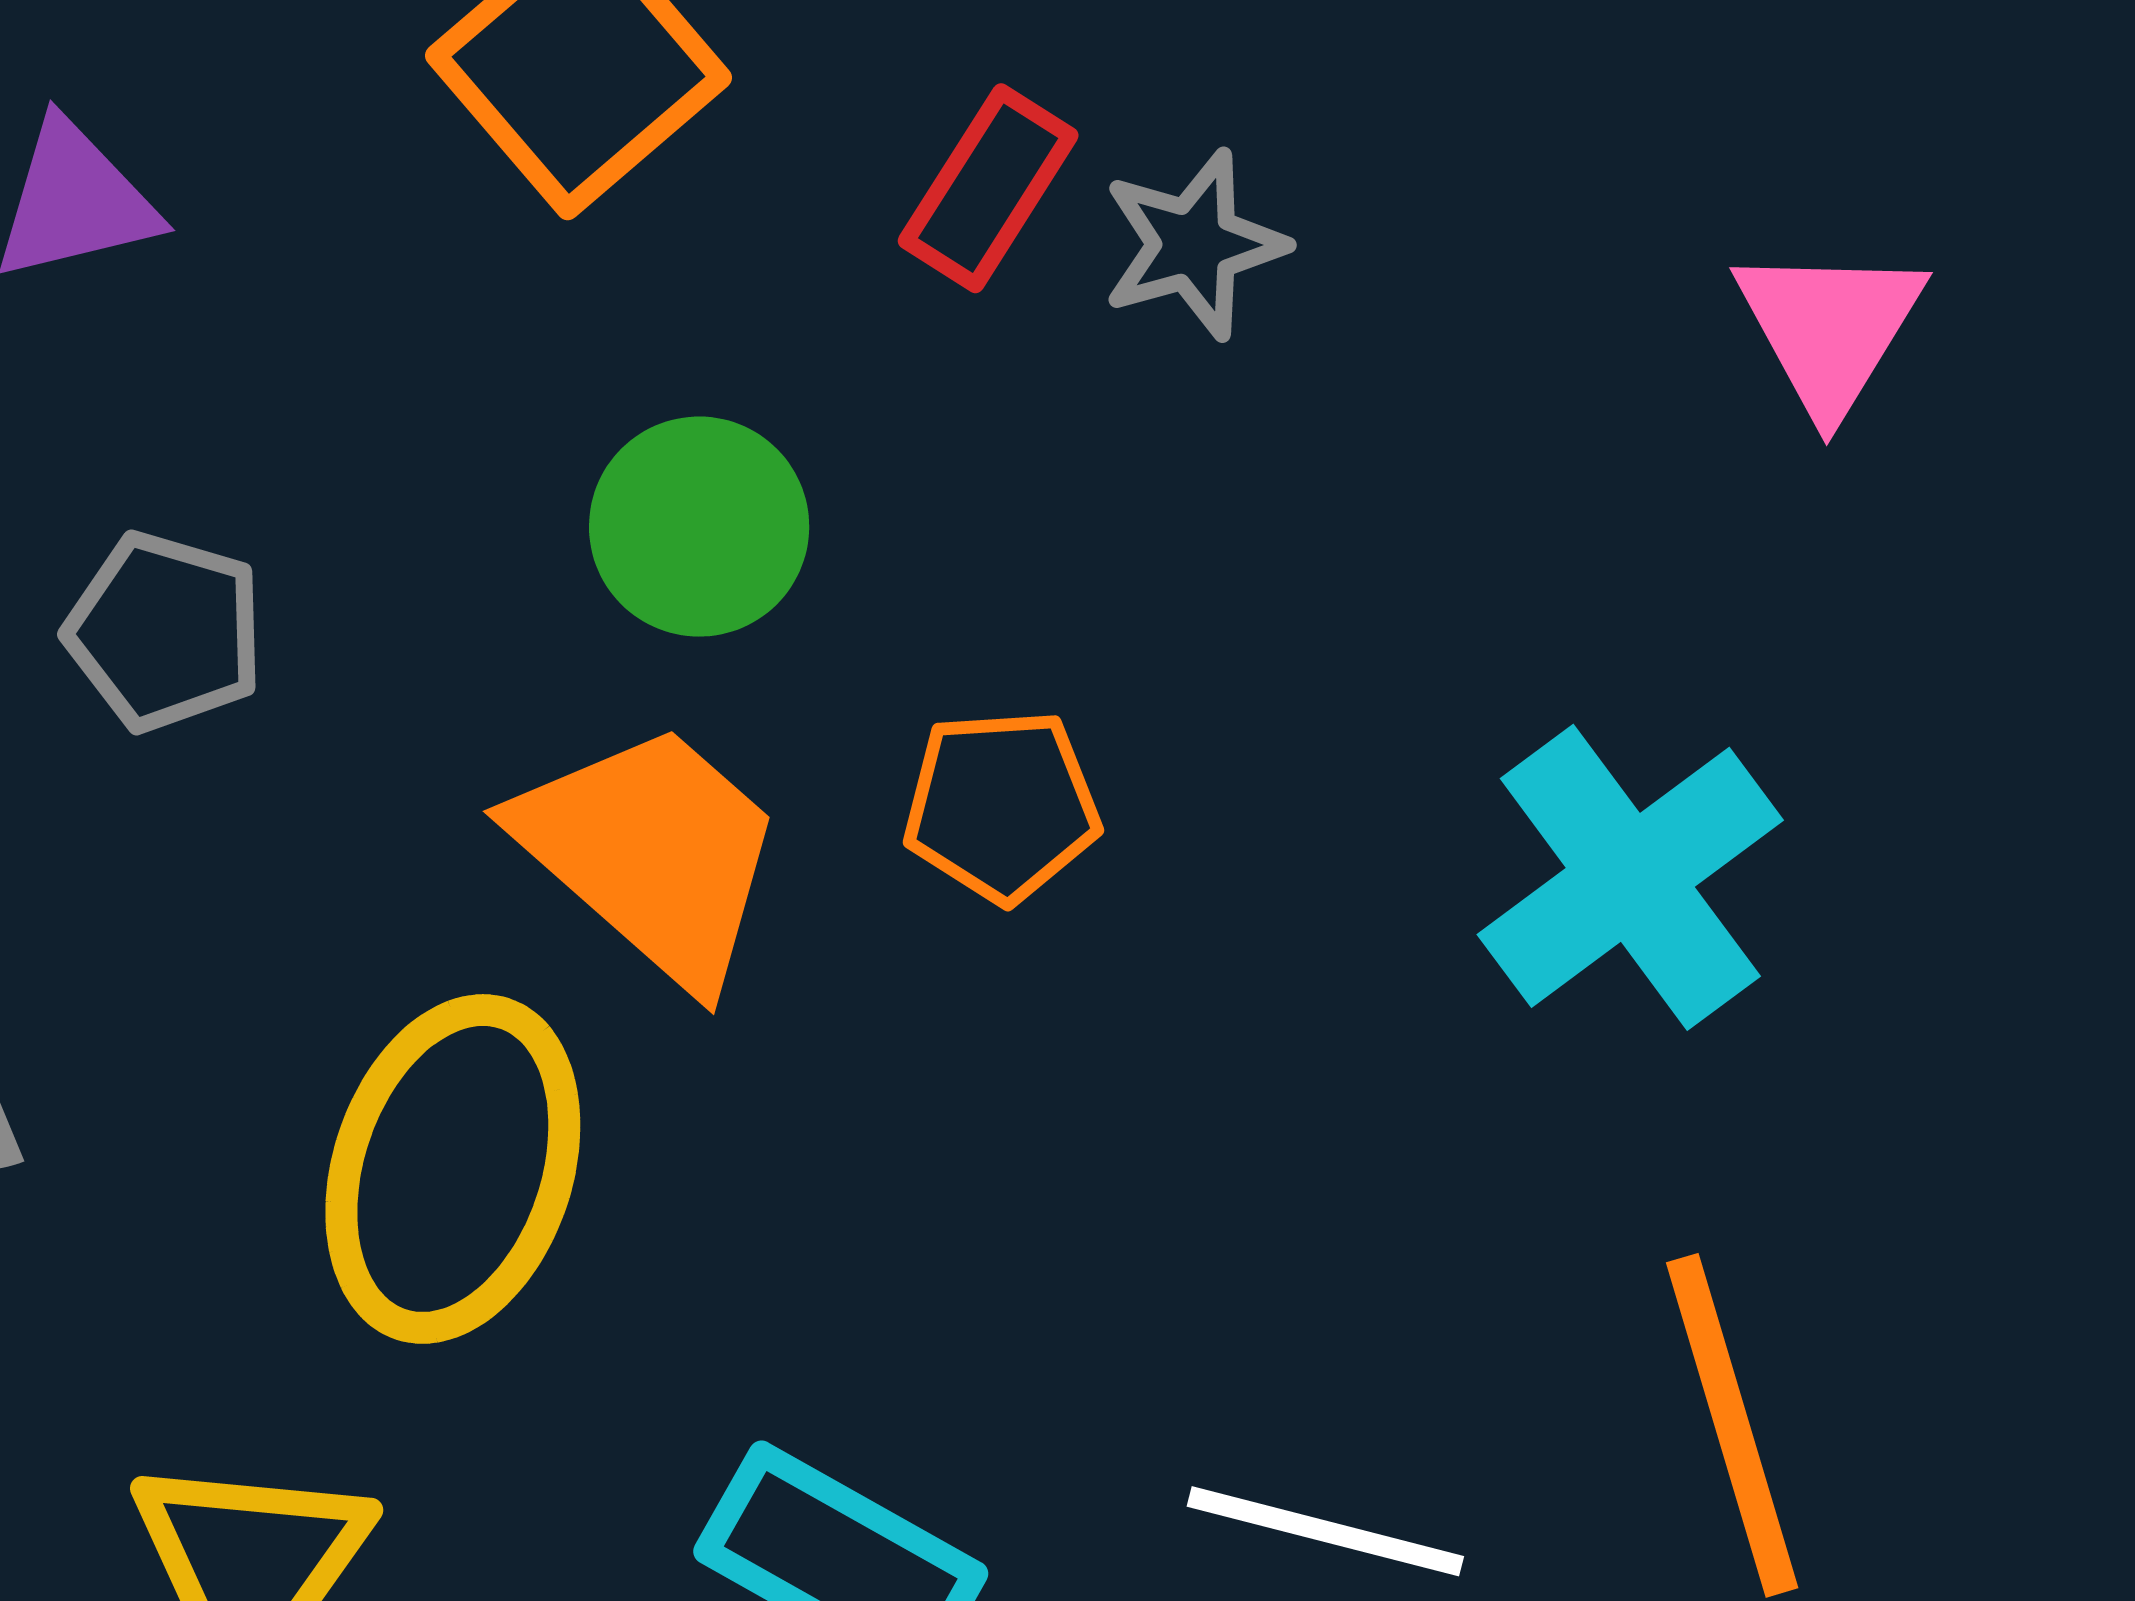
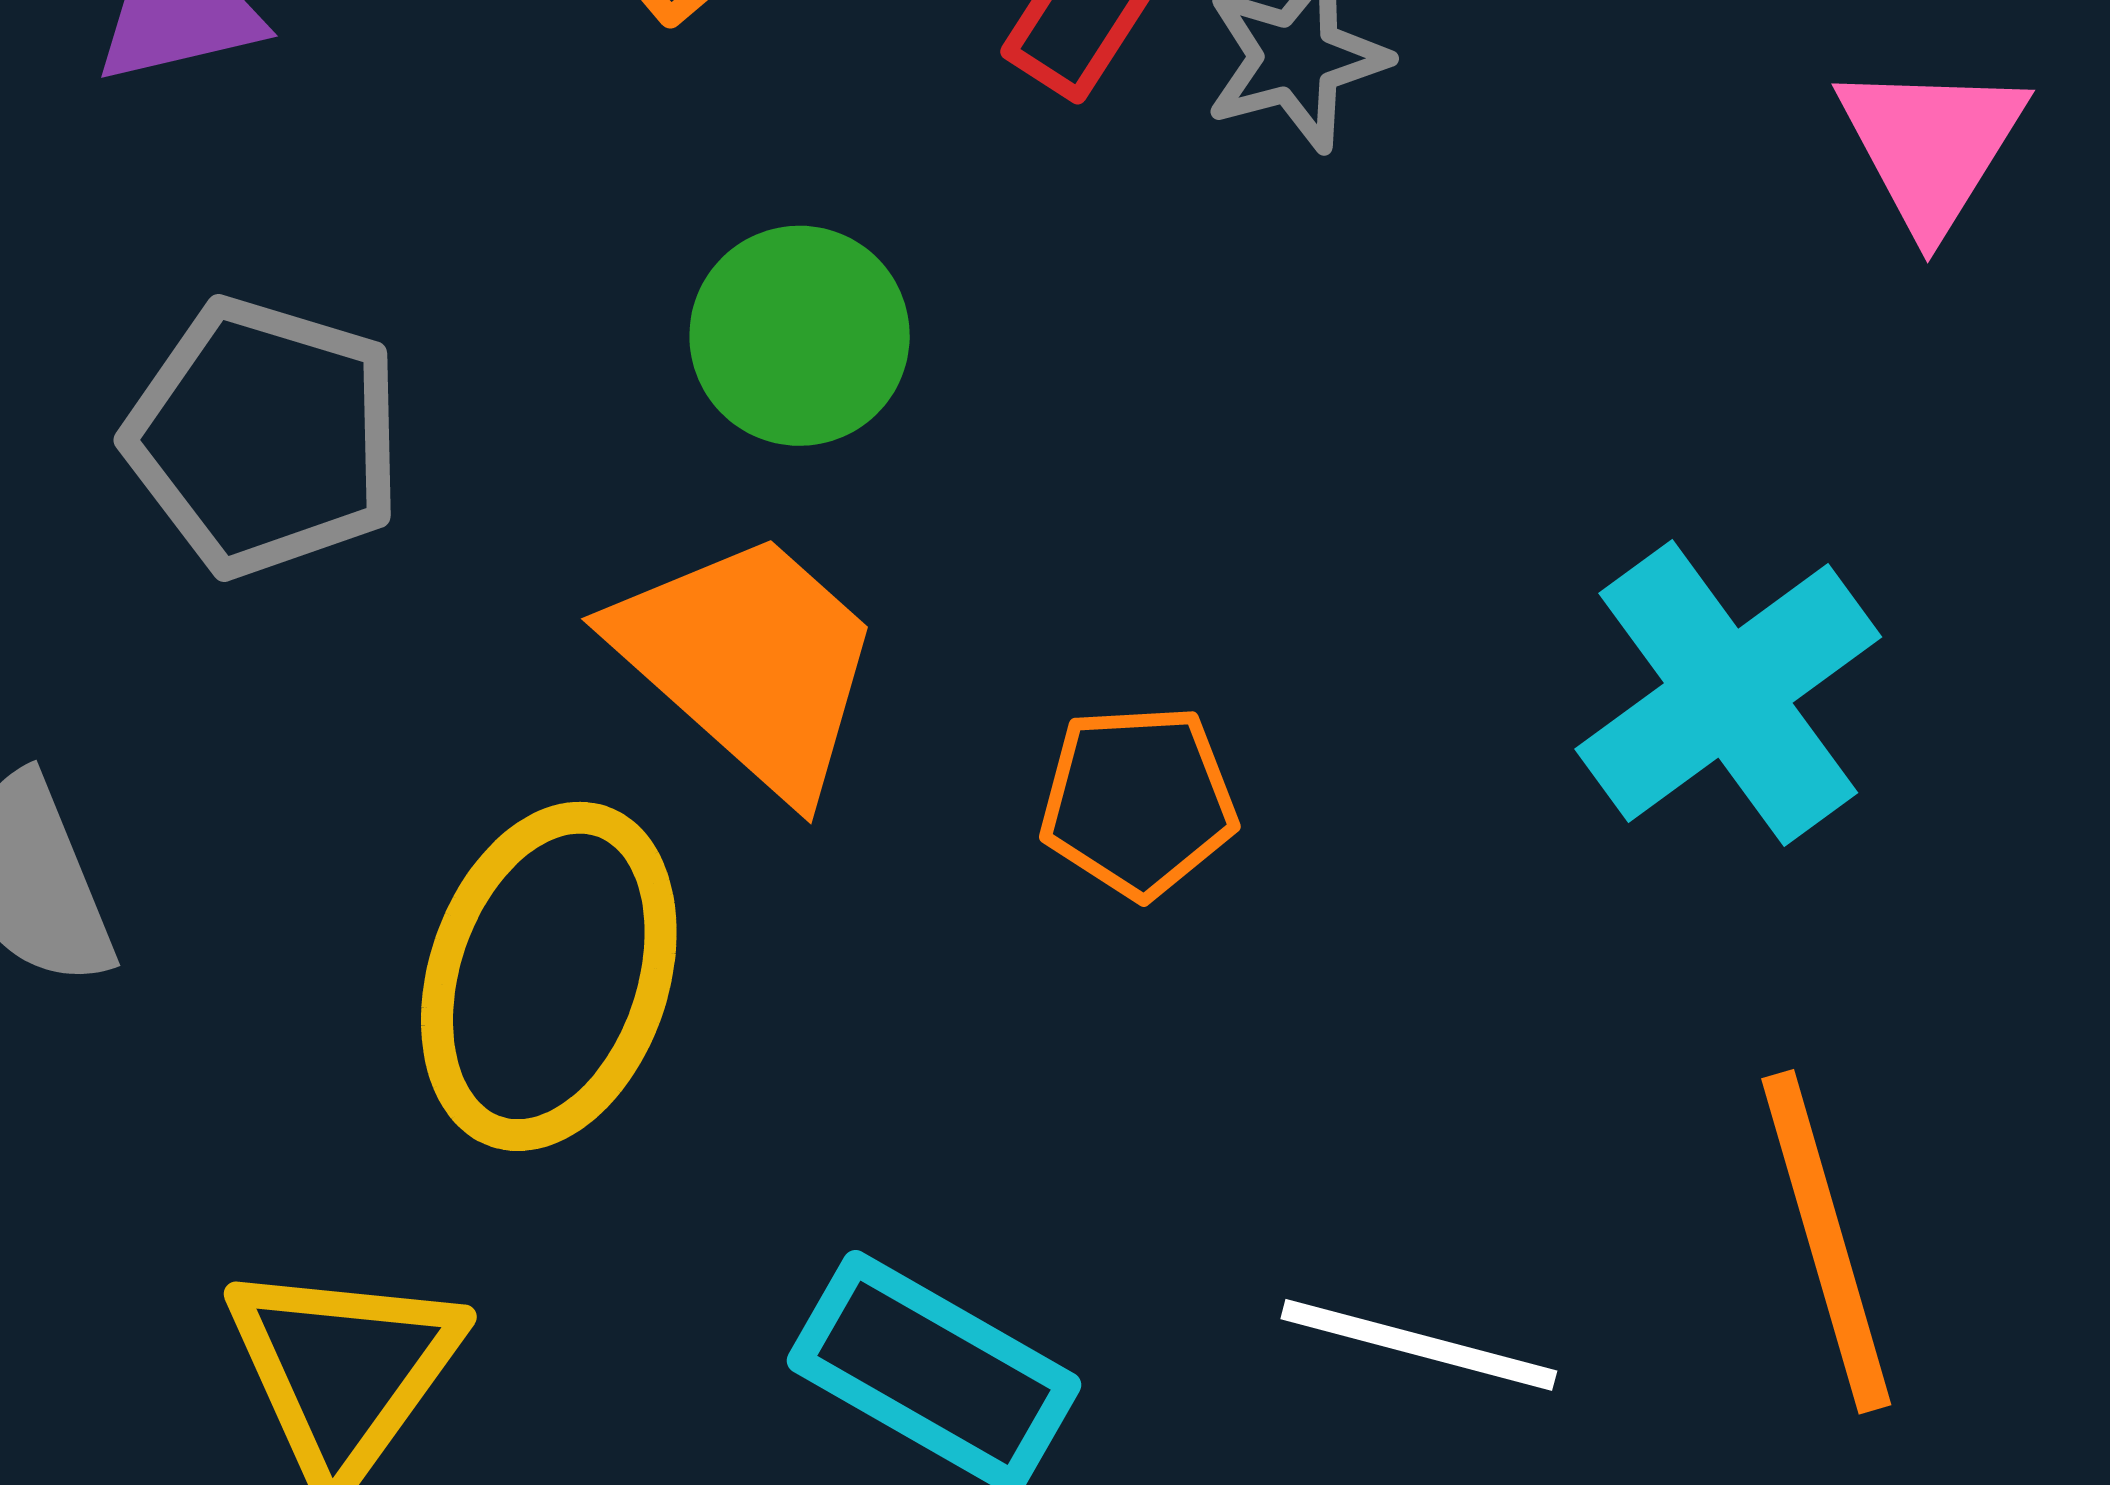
gray pentagon: (165, 632) -> (264, 437), size x1.4
orange pentagon: (1002, 806) -> (1138, 801), moved

